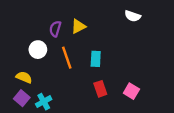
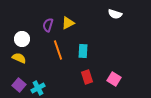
white circle: (38, 50) -> (22, 39), moved
yellow semicircle: (24, 77) -> (19, 58), moved

